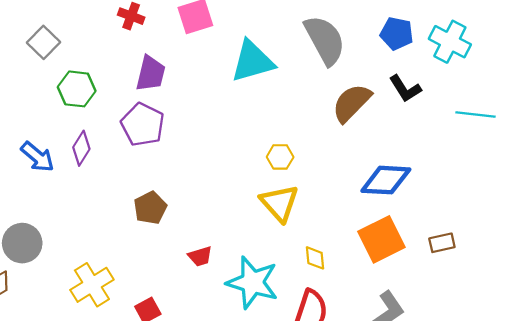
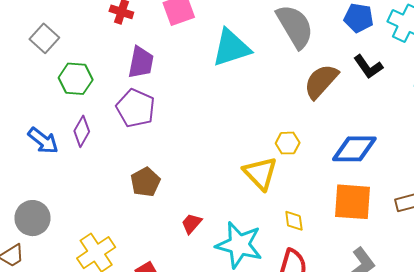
yellow hexagon: (280, 157) -> (288, 143), moved
orange square: (381, 239) -> (352, 202), turned 33
red trapezoid: (200, 256) -> (192, 223), turned 150

